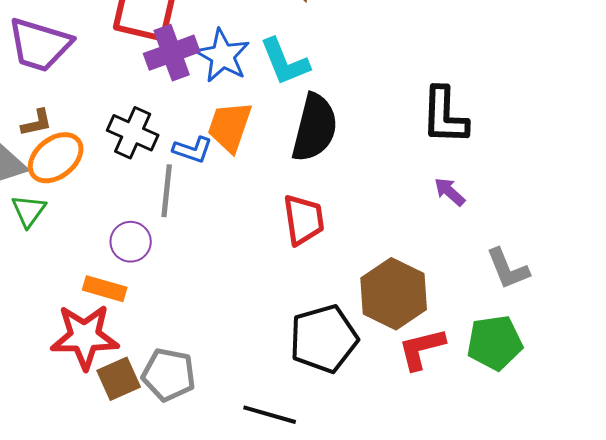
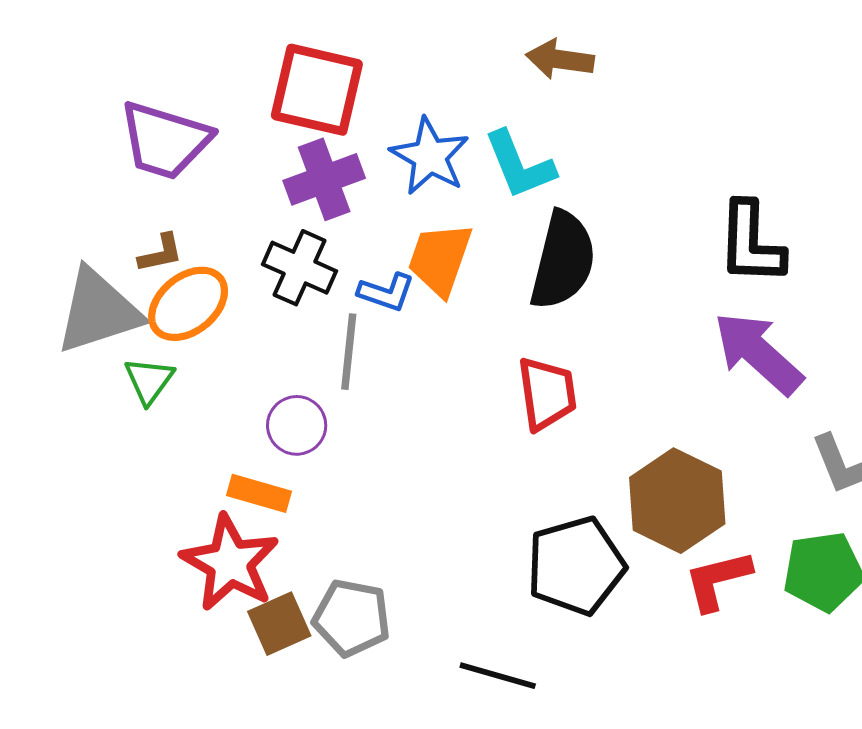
purple cross: (172, 53) -> (324, 179), moved
purple arrow: (450, 192) -> (758, 353), size x2.0
red star: (85, 337) -> (230, 563), turned 30

